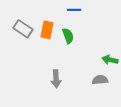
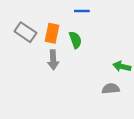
gray arrow: (56, 79) -> (53, 60), moved

